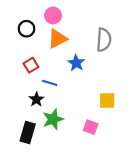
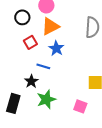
blue star: (76, 63) -> (56, 48), moved
red square: (31, 65) -> (30, 42), moved
black rectangle: (28, 133) -> (13, 103), moved

